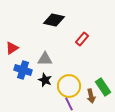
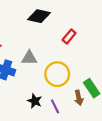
black star: (45, 80) -> (35, 101), moved
yellow circle: (69, 86) -> (57, 74), moved

